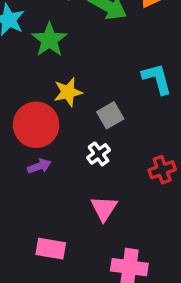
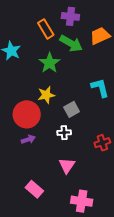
green star: (49, 40) -> (50, 63), moved
white cross: (99, 154) -> (64, 133), turned 32
pink rectangle: (51, 249) -> (34, 189), turned 30

